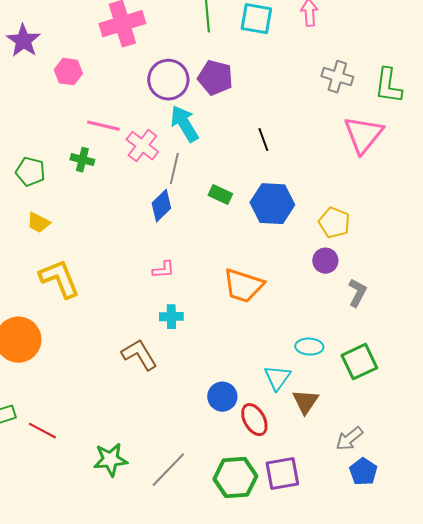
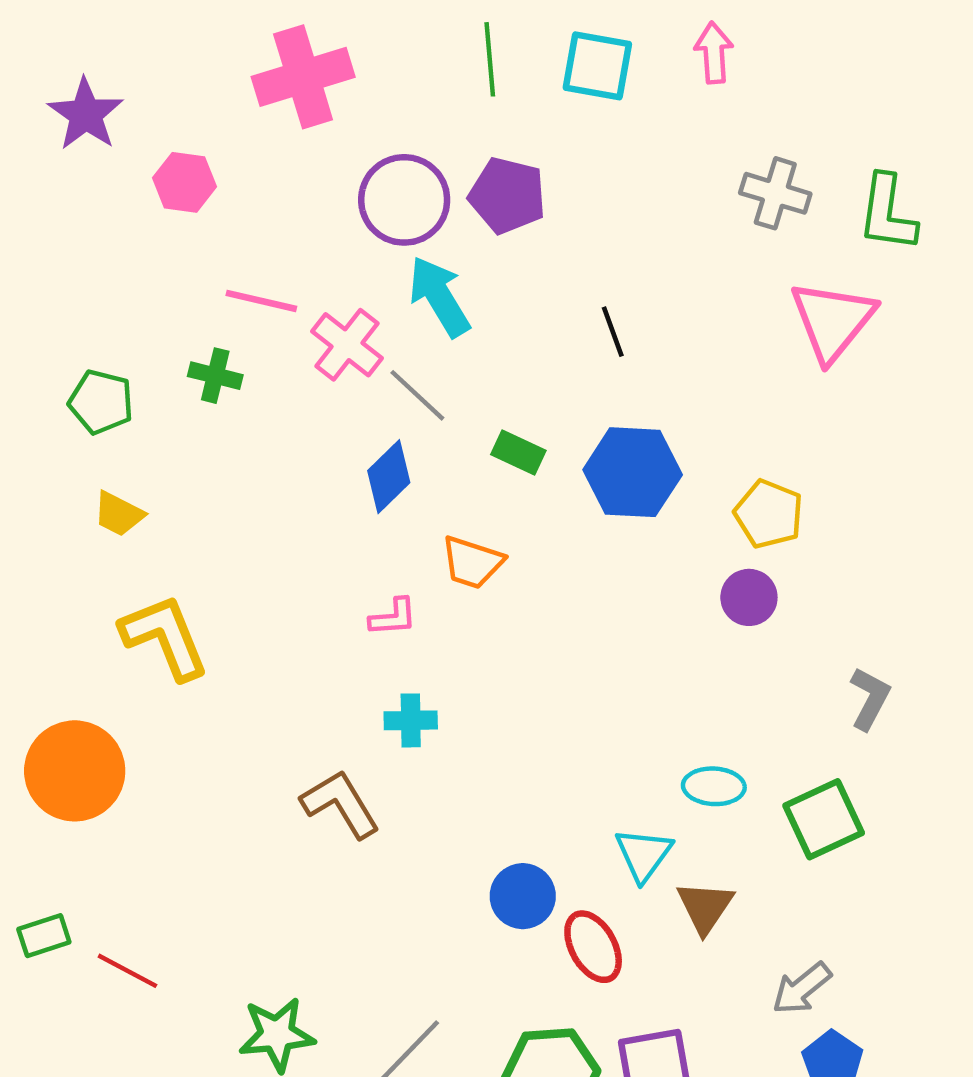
gray line: (174, 169) -> (417, 395), turned -60
orange trapezoid: (243, 286) -> (472, 562), moved, size x0.7
gray L-shape: (357, 293) -> (870, 698), moved

